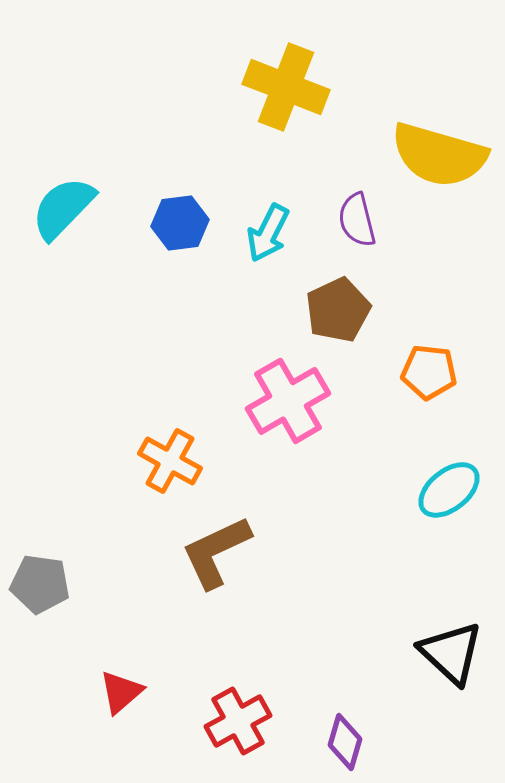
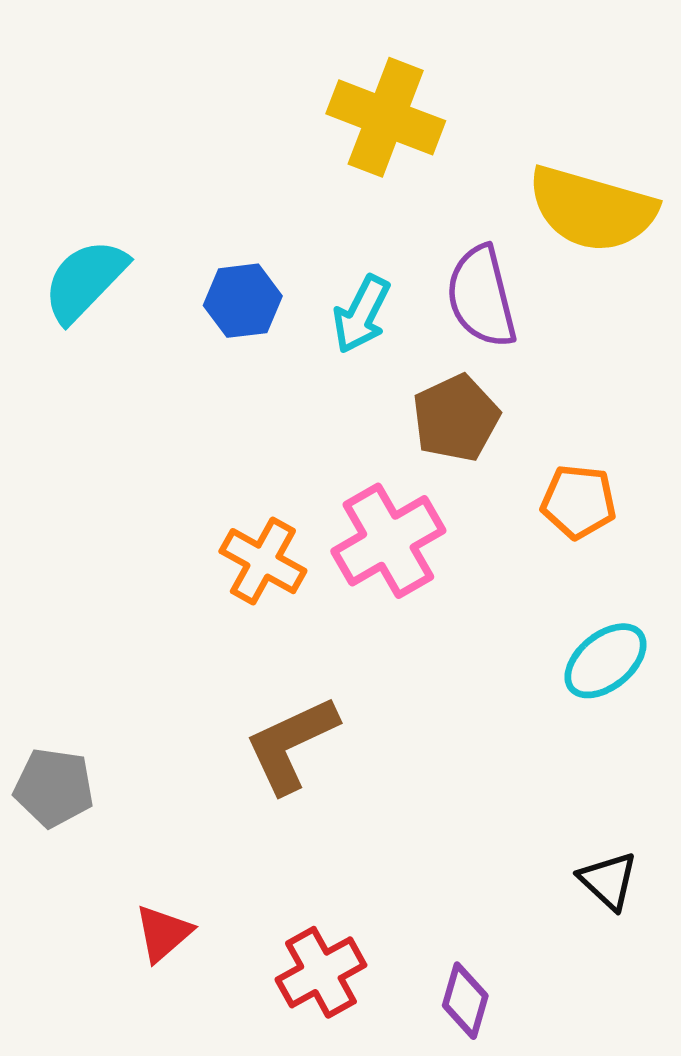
purple semicircle: (357, 220) -> (481, 297), size x1.4
orange cross: (170, 461) -> (263, 561), moved
black triangle: (451, 653) -> (608, 881), size x0.7

